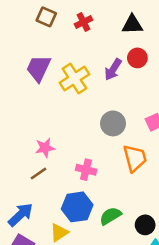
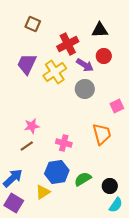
red cross: (83, 22) -> (68, 44), moved, size x1.5
purple arrow: (113, 70) -> (85, 65), turned -90
gray circle: (113, 123) -> (85, 89), moved

